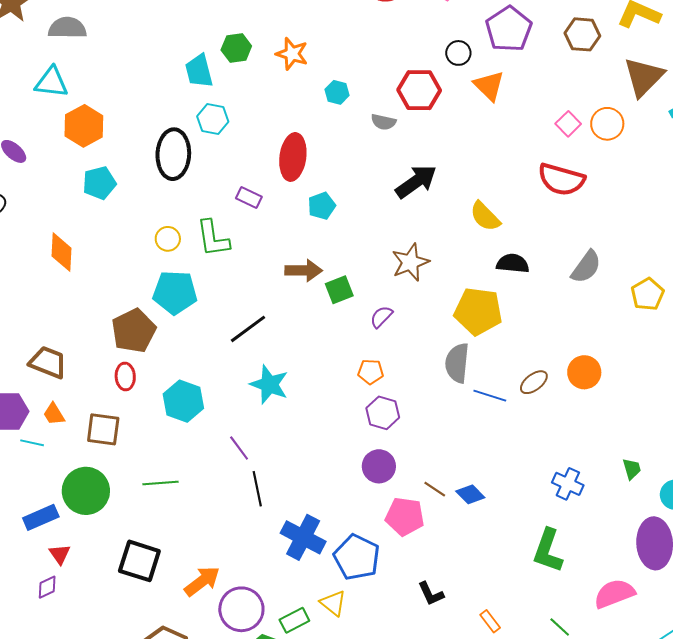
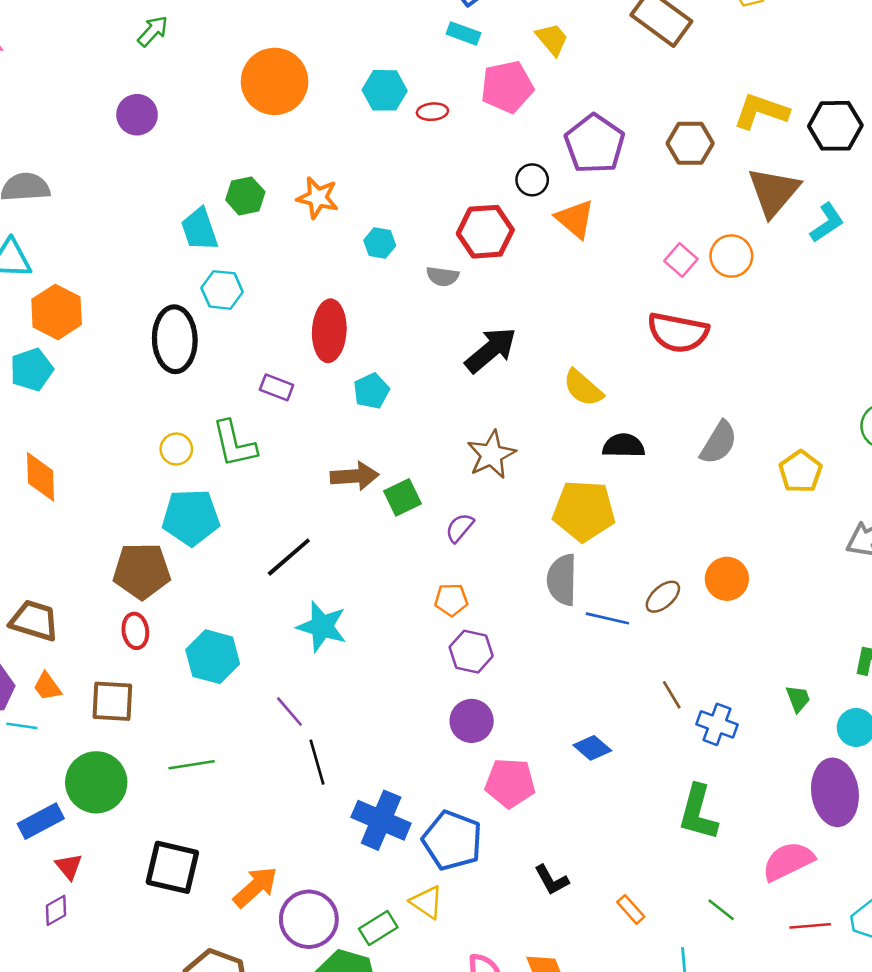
cyan pentagon: (99, 183) -> (32, 370), moved
brown pentagon: (134, 331) -> (142, 571), turned 30
brown line: (435, 489) -> (672, 695), moved, turned 30

